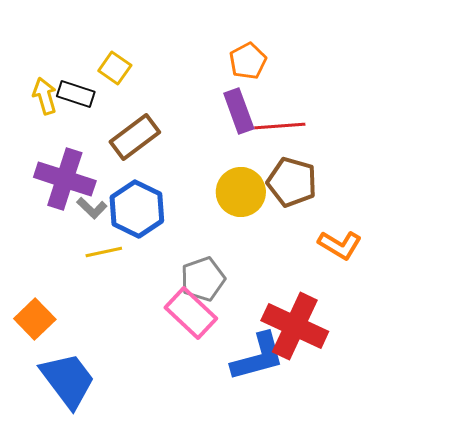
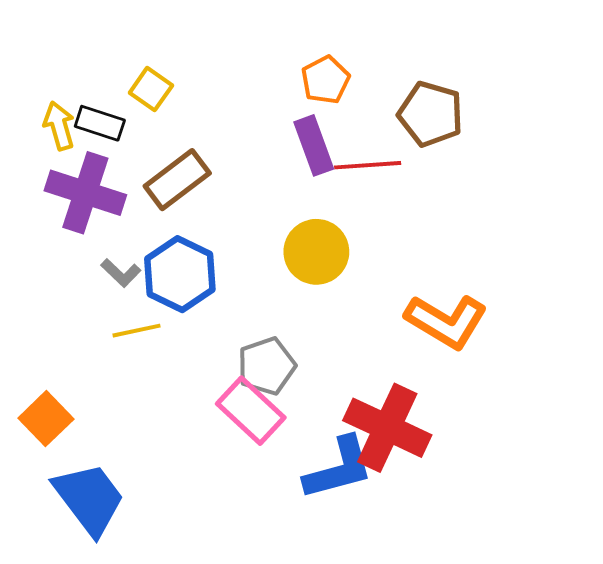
purple cross: (65, 179) -> (85, 193), moved
brown pentagon: (292, 182) -> (431, 114), moved
orange L-shape: (340, 245) -> (446, 321), size x1.4

